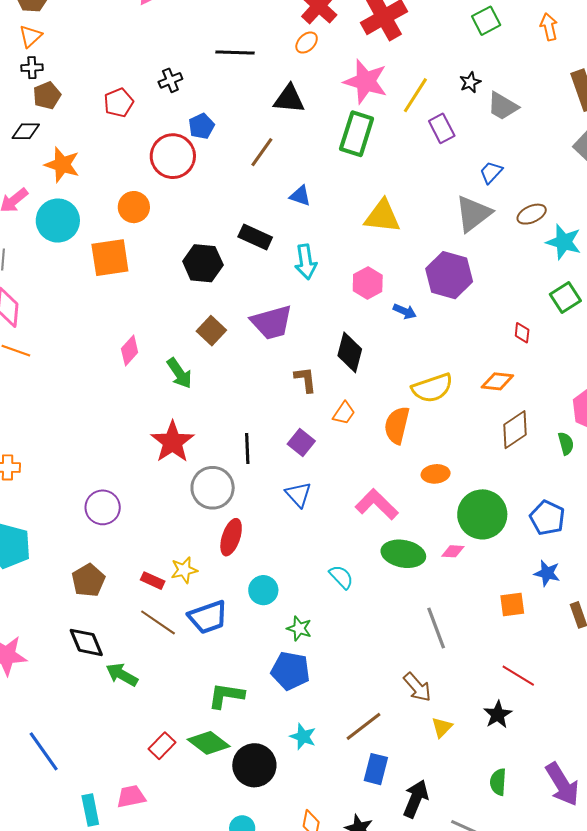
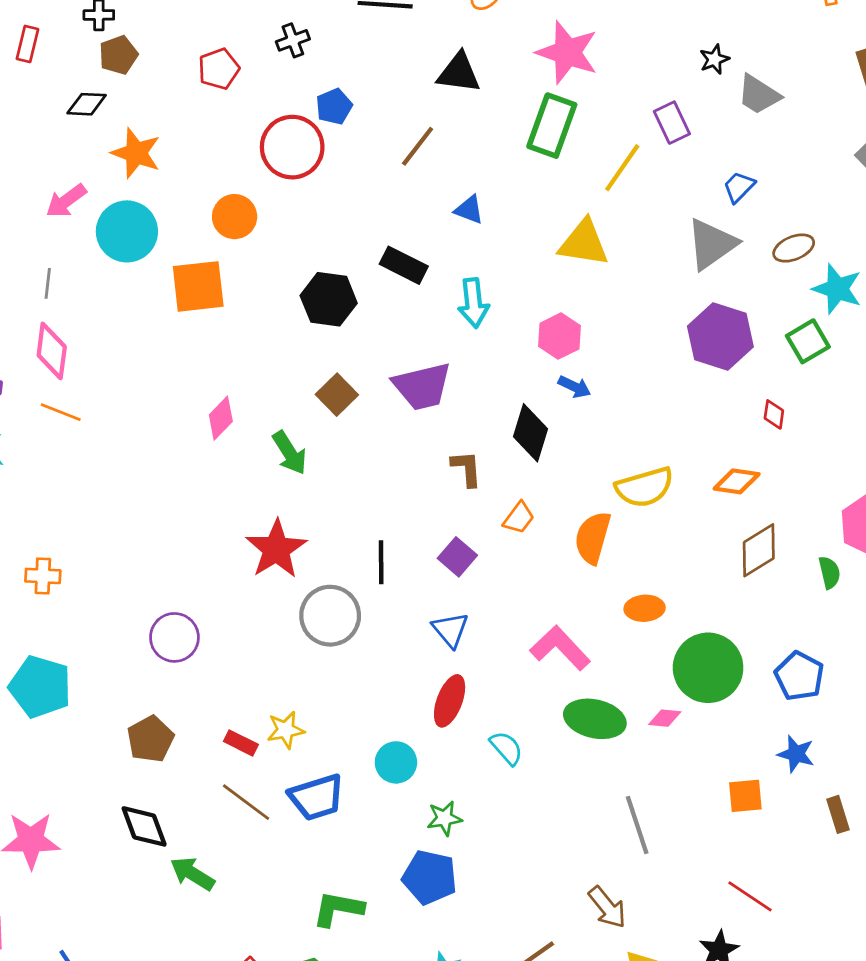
yellow line: (415, 95) -> (622, 168), moved
purple hexagon: (449, 275) -> (720, 336), moved
green square: (565, 297) -> (808, 341), moved
blue arrow: (405, 311) -> (574, 387), moved
red ellipse: (231, 537) -> (450, 701), moved
green star: (299, 628) -> (444, 818), turned -30

